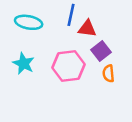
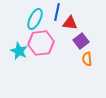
cyan ellipse: (29, 22) -> (35, 19), moved, turned -75
pink hexagon: (68, 66) -> (41, 43), moved

